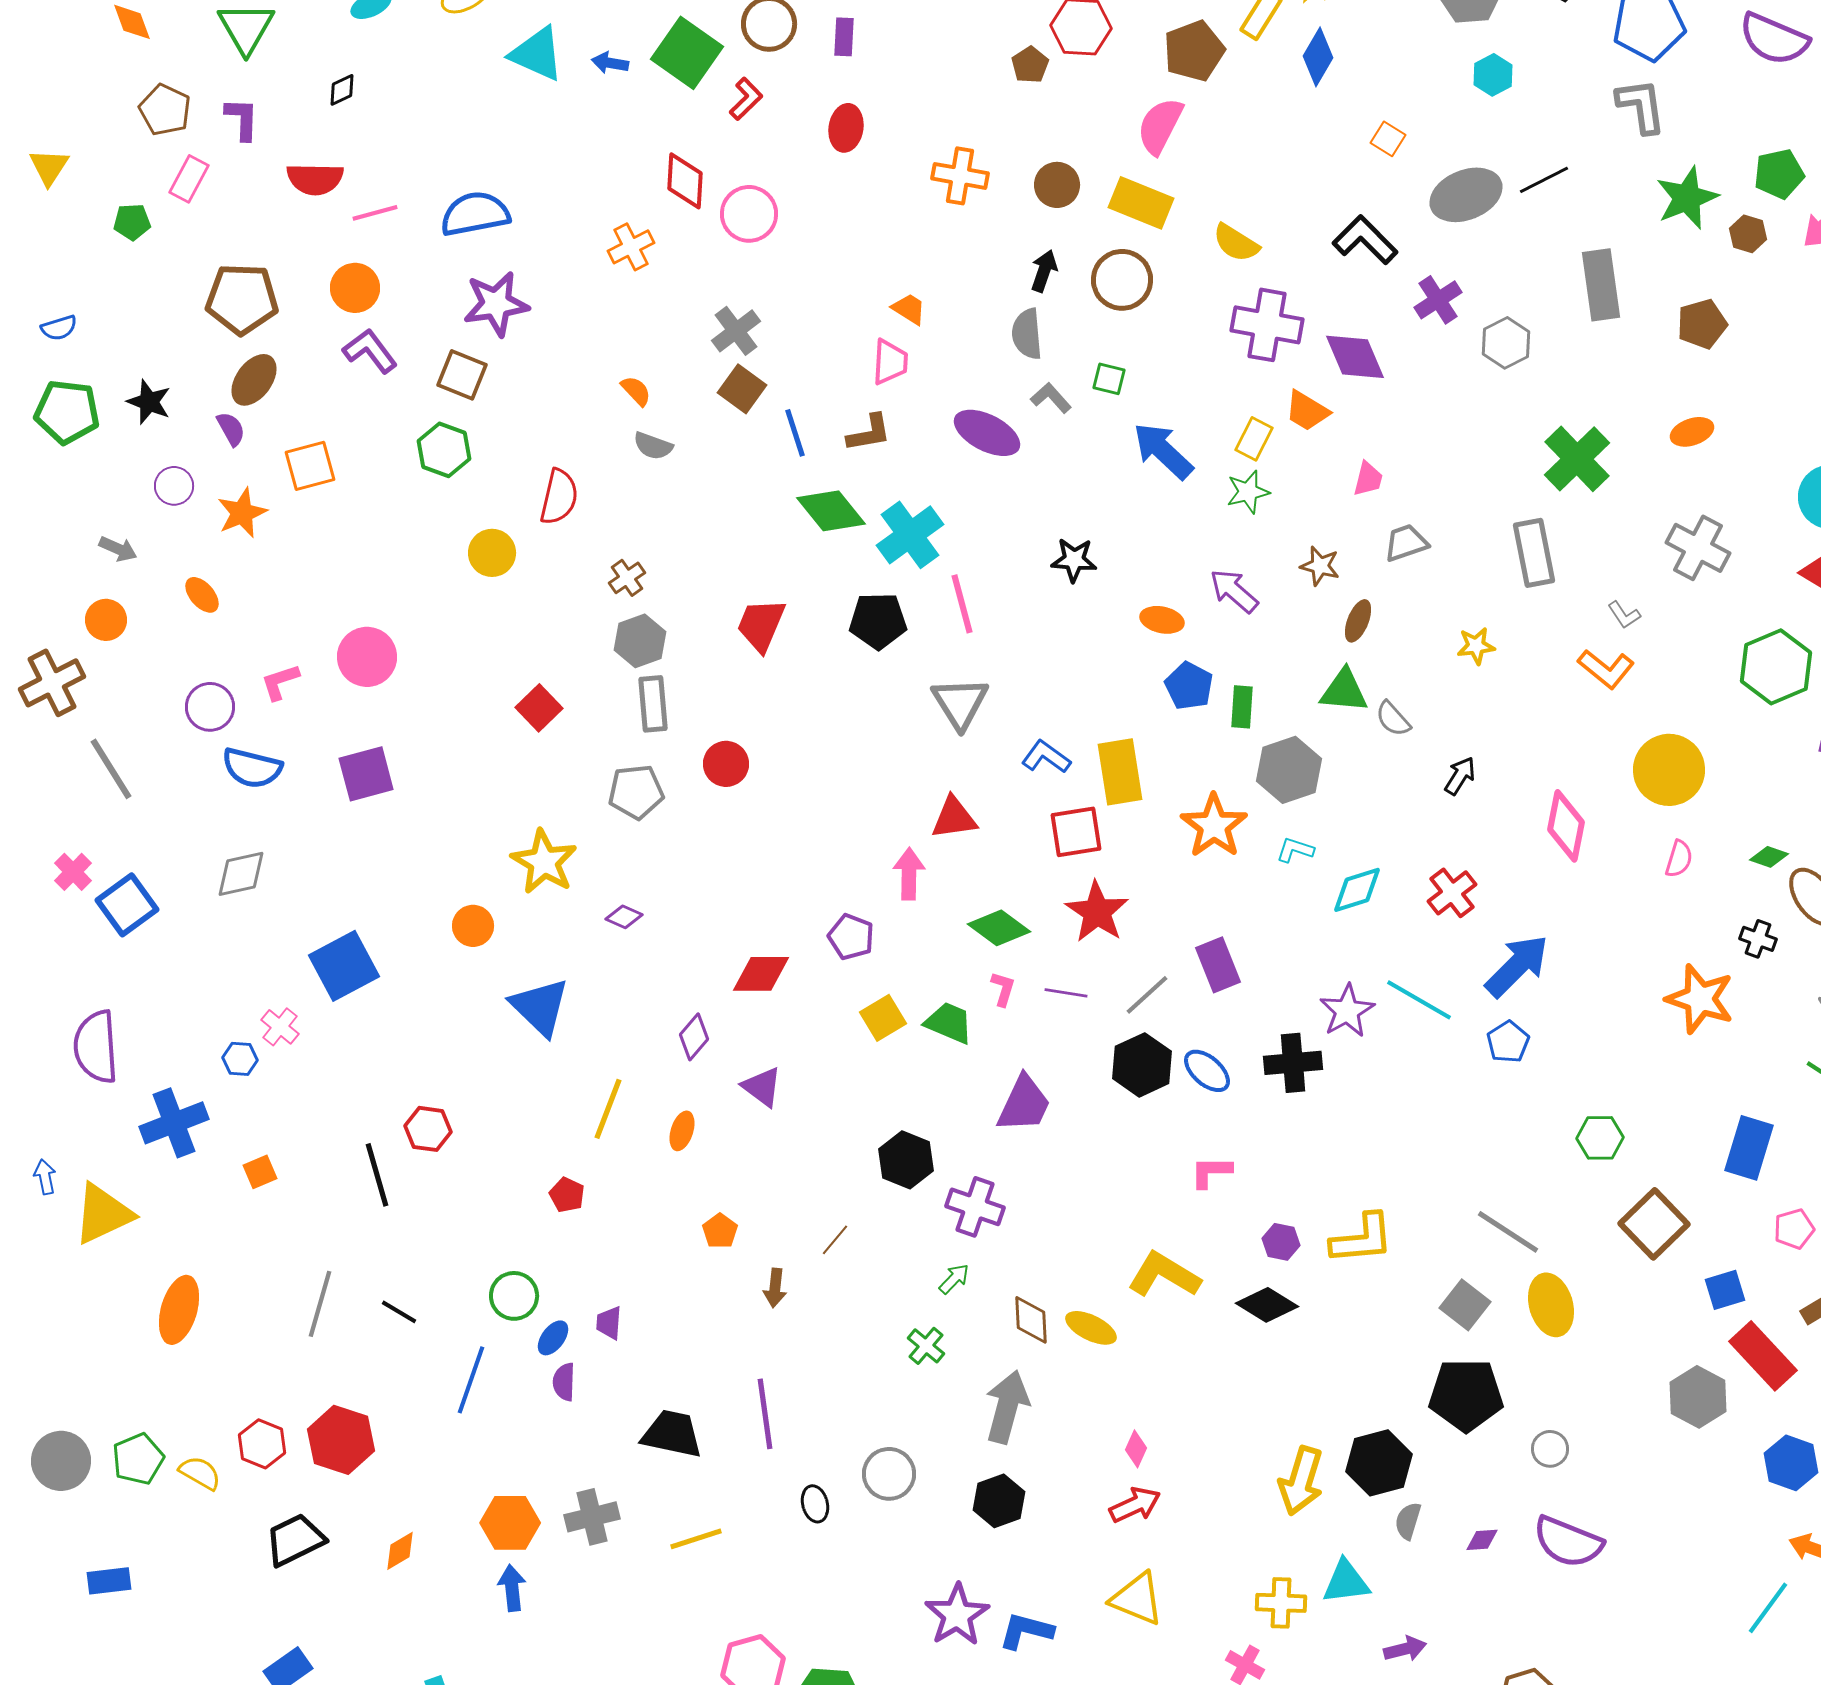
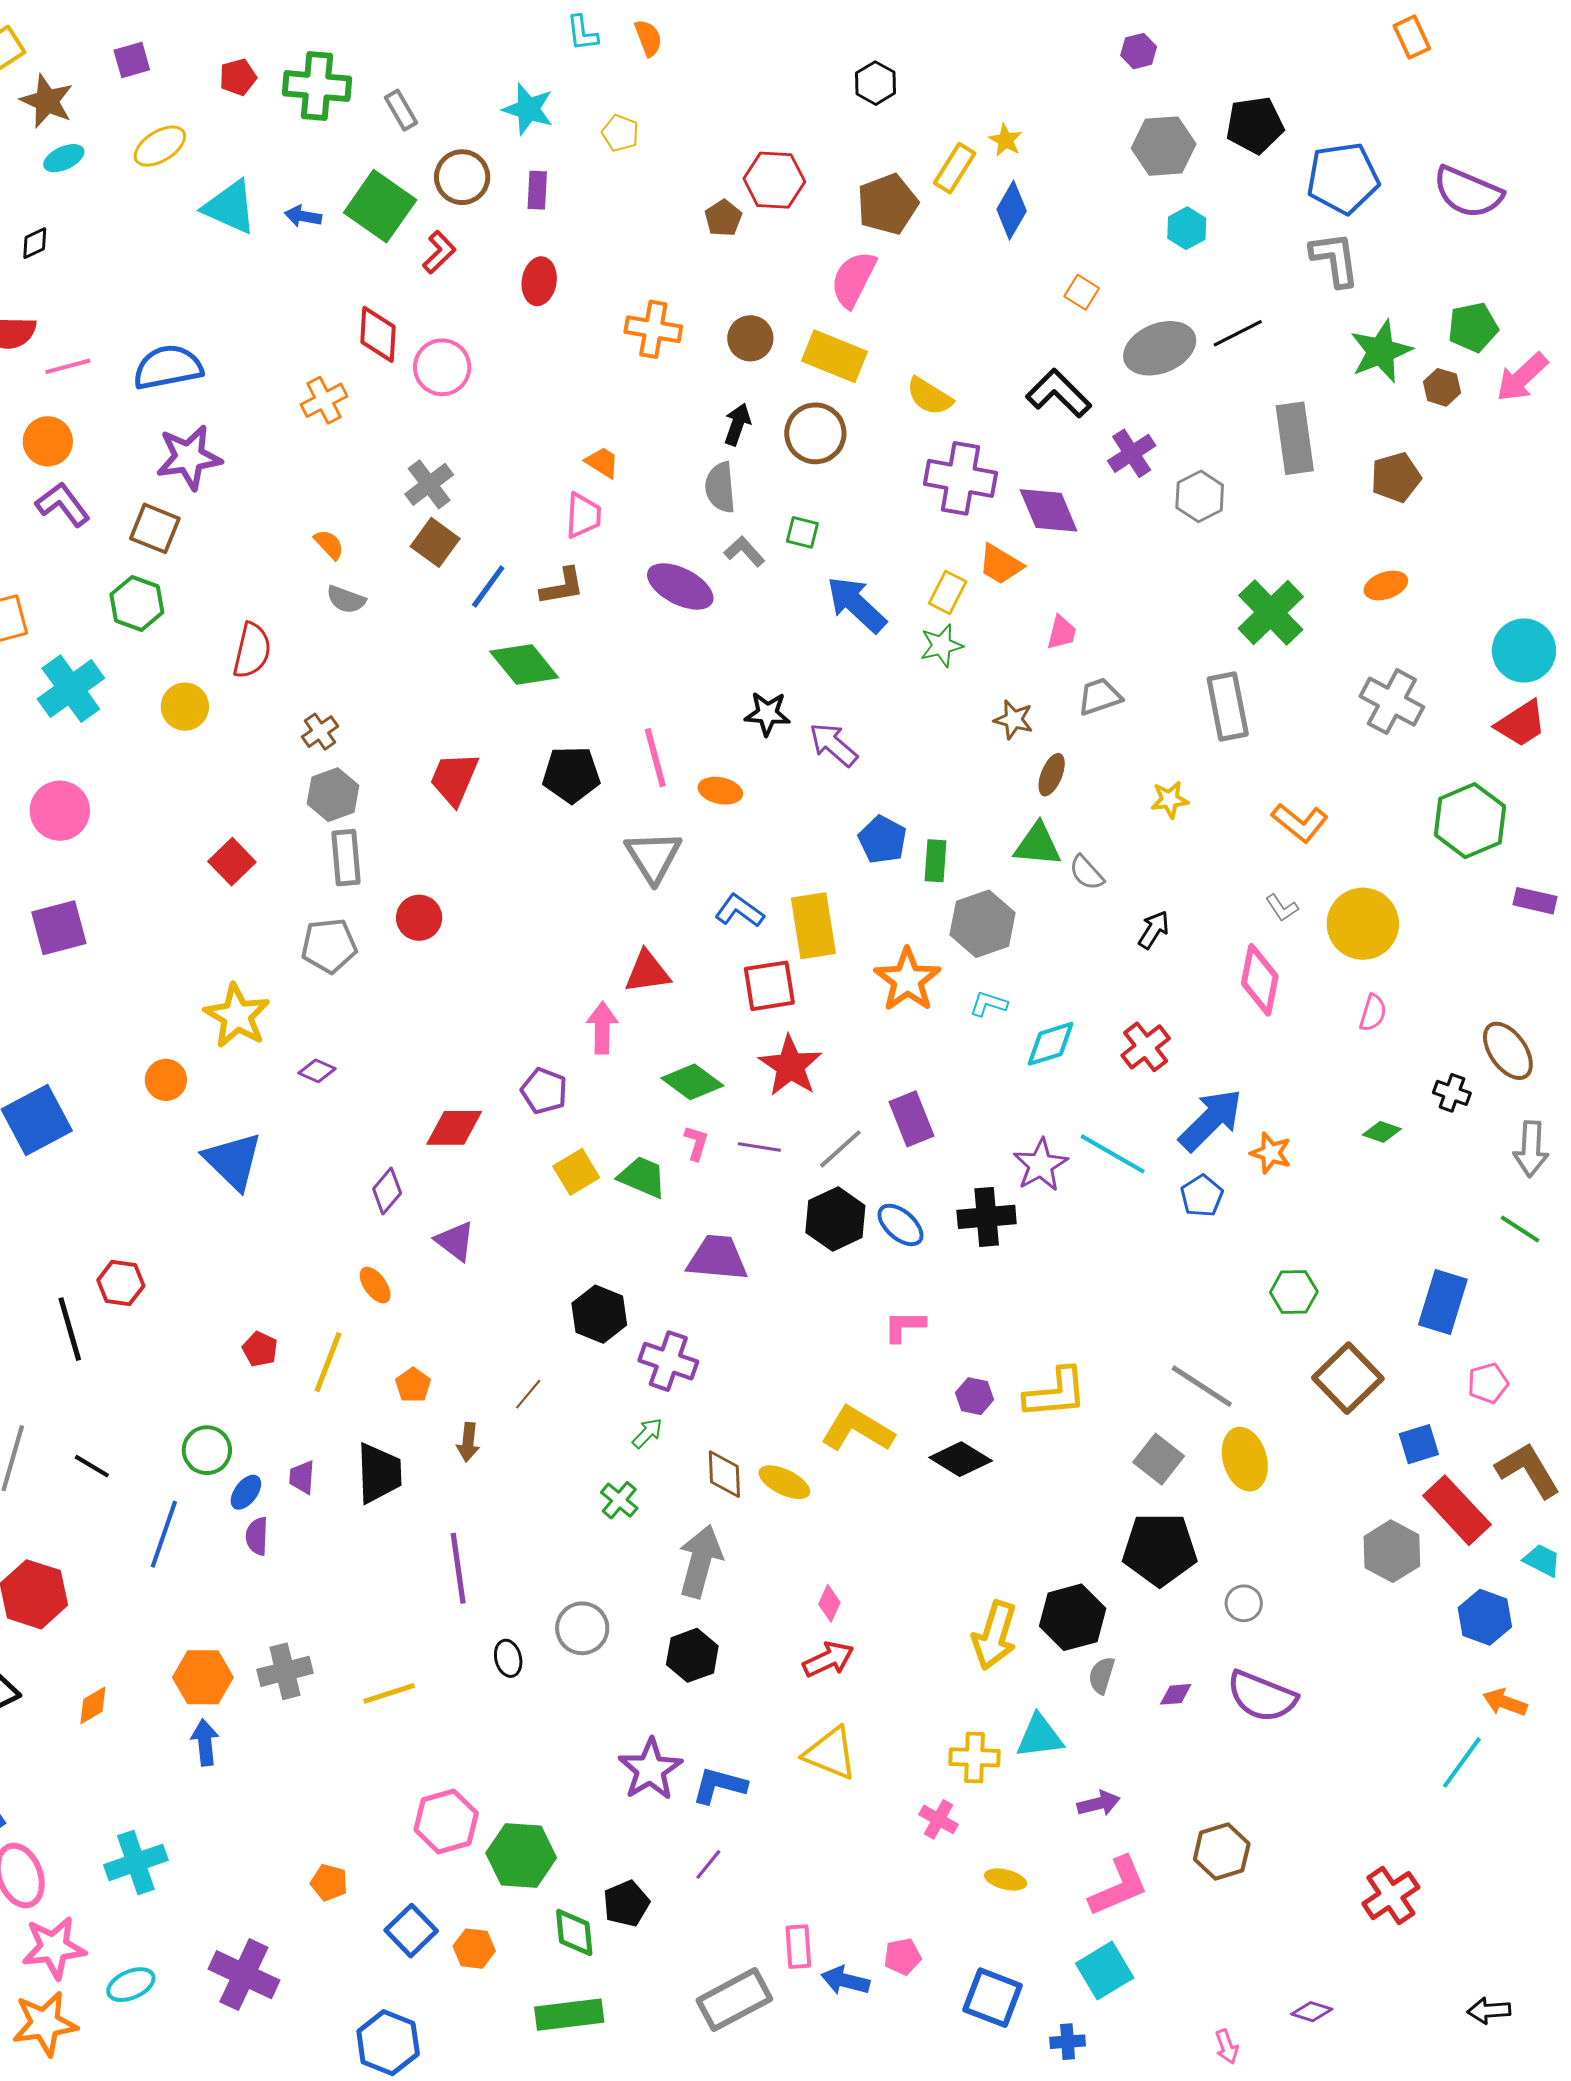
blue line: (795, 433) -> (488, 586), turned 54
cyan cross: (910, 535) -> (71, 689), moved
purple arrow: (1234, 591) -> (833, 745), moved
gray L-shape: (1624, 615) -> (1282, 908), moved
orange ellipse: (1162, 620) -> (720, 791), moved
green diamond: (1769, 857) -> (1382, 1132), moved
orange star: (1700, 999) -> (1271, 1153), moved, size x0.6
purple trapezoid: (1024, 1104) -> (717, 1258), turned -110
yellow line: (608, 1109) -> (328, 1362), moved
orange ellipse: (682, 1131) -> (375, 1285), turned -54
black trapezoid: (672, 1434) -> (379, 1473), moved, turned 76

